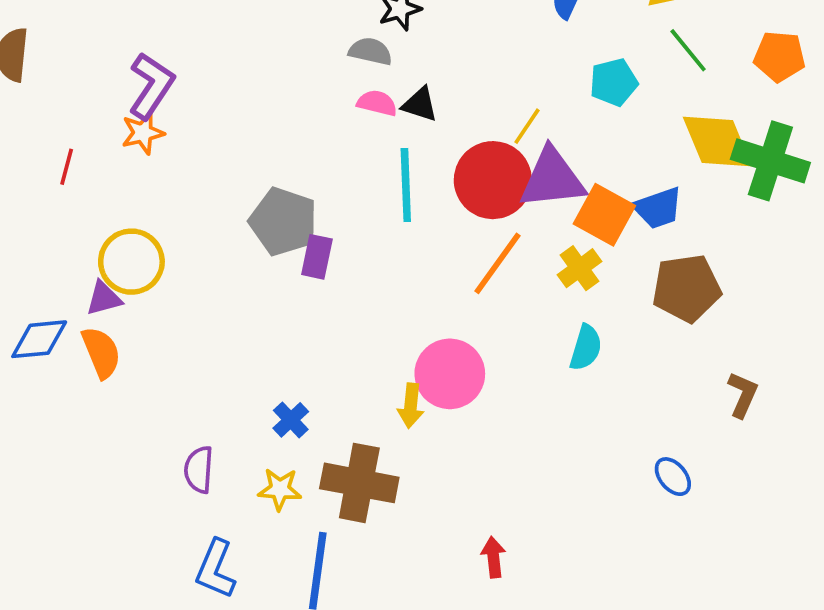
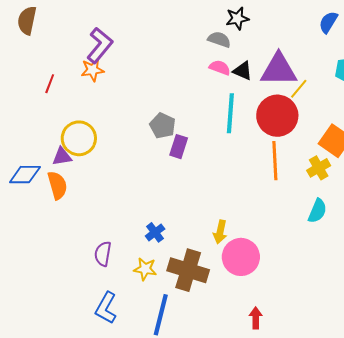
purple triangle: (552, 179) -> (279, 70), moved
gray pentagon: (283, 222) -> (163, 126), size x0.7
orange line: (497, 263) -> (275, 161), turned -45
pink circle: (450, 374) -> (241, 257), moved

